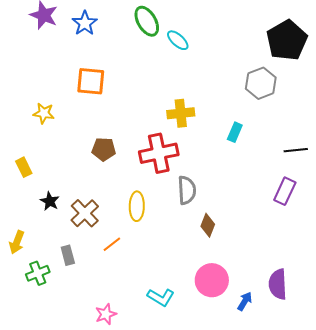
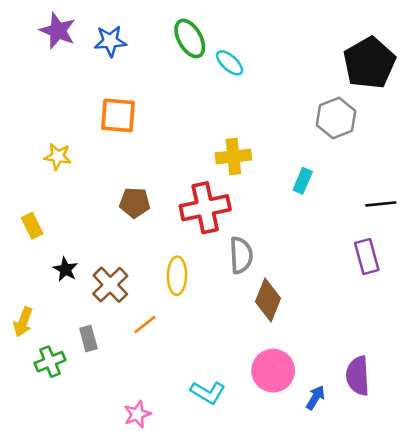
blue star: (85, 23) -> (110, 41), turned 30
purple rectangle: (285, 191) -> (367, 256), turned -40
brown diamond: (208, 225) -> (268, 300), size x1.4

